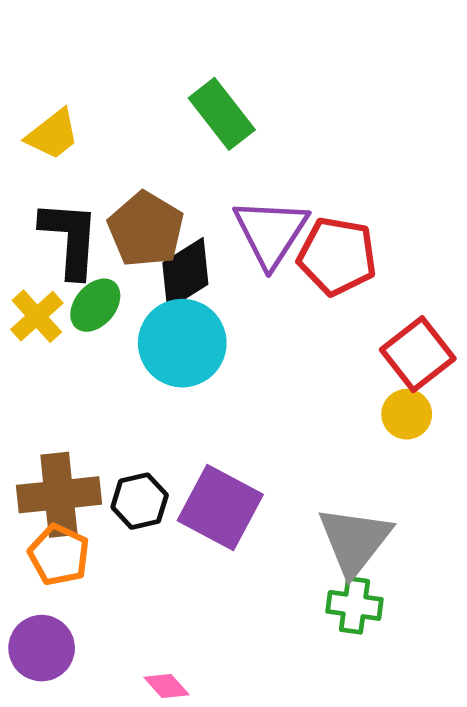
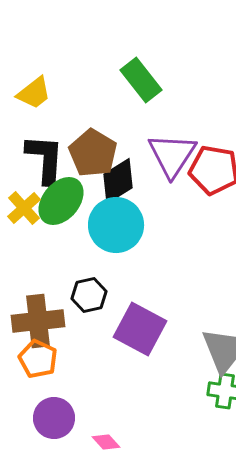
green ellipse: (95, 305) -> (61, 201), size x1.4
black hexagon: (140, 501) -> (89, 295), moved
purple circle: (42, 648) -> (54, 418), moved

